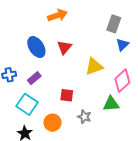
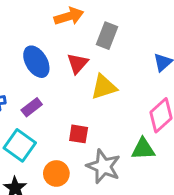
gray rectangle: (114, 24) -> (107, 36), moved
yellow triangle: (94, 66) -> (104, 87), moved
gray star: (84, 117) -> (103, 166), size x1.6

